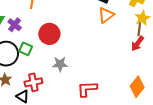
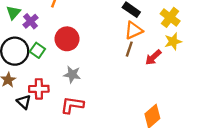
brown line: (139, 29) -> (129, 49), moved
red arrow: (138, 44) -> (153, 57), moved
red L-shape: (87, 89) -> (72, 105), moved

